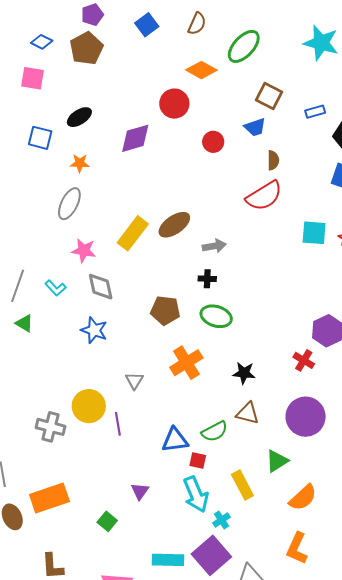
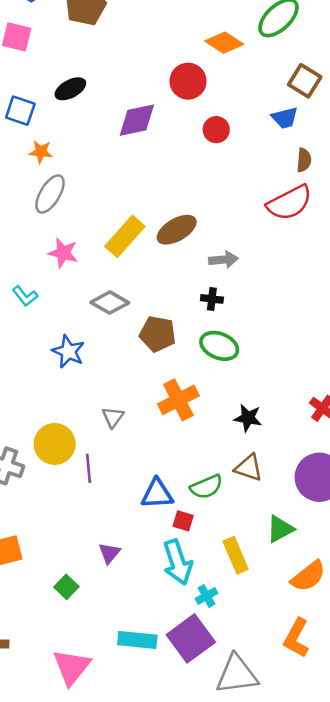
red circle: (213, 142) -> (216, 130), moved
orange star: (80, 163) -> (41, 152), moved
gray diamond: (101, 287) -> (110, 303), moved, turned -52

